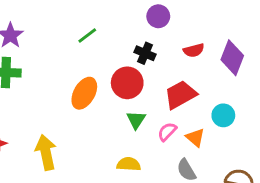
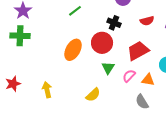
orange triangle: (195, 138) -> (148, 80), turned -32
yellow arrow: (46, 152) -> (47, 90), size x0.7
yellow semicircle: (129, 164) -> (93, 95), moved, turned 133

